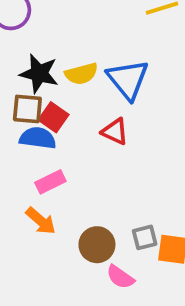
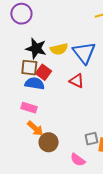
pink rectangle: (50, 182) -> (29, 108), moved, turned 42
brown circle: (97, 245) -> (49, 142), moved

